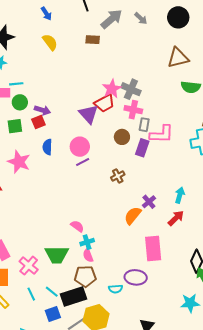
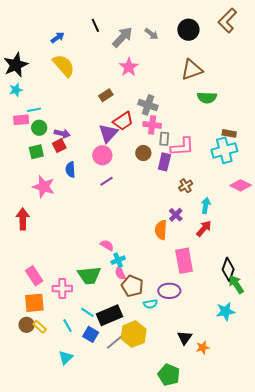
blue arrow: (46, 14) -> (58, 38), turned -88
brown rectangle: (93, 40) -> (106, 95), moved, turned -32
yellow semicircle: (50, 42) -> (64, 66), size x1.4
pink star: (112, 89) -> (129, 67), moved
purple triangle: (89, 114) -> (108, 133), turned 30
pink circle: (80, 147) -> (102, 155), moved
brown cross: (118, 176) -> (186, 186), moved
orange semicircle: (133, 216) -> (161, 230), turned -30
pink cross: (29, 266) -> (62, 289), turned -36
brown pentagon: (85, 276) -> (132, 286), moved, turned 30
cyan line: (31, 294) -> (68, 326), moved
blue square: (53, 314) -> (91, 334), turned -35

